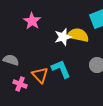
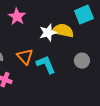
orange triangle: (40, 75) -> (25, 57), moved

